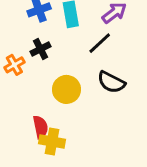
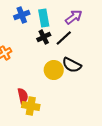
black cross: (40, 49) -> (44, 37), moved
yellow circle: (66, 89) -> (54, 70), moved

